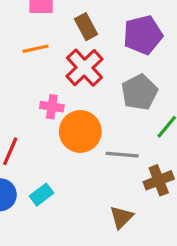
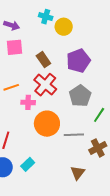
orange line: (36, 49) -> (11, 87), moved
pink cross: (52, 107) -> (28, 102), moved

